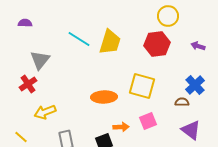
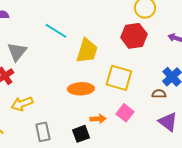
yellow trapezoid: (110, 42) -> (87, 51), moved
pink square: (148, 121) -> (125, 113), turned -30

